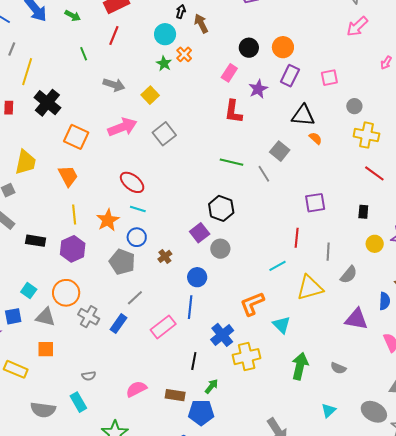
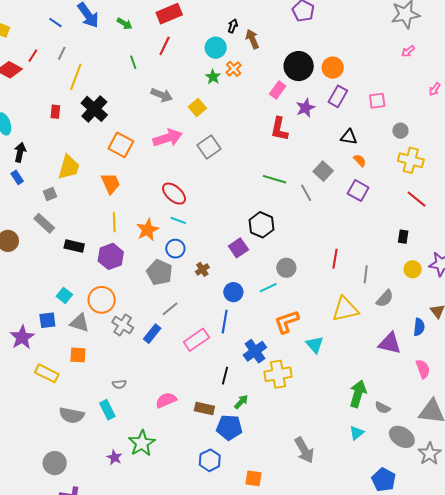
pink arrow: (357, 26) -> (408, 51), size x0.6
black circle: (249, 48) -> (299, 66), size x1.5
black triangle: (303, 115) -> (349, 137), size x0.7
purple square: (315, 203) -> (358, 191), moved, turned 35
gray circle: (220, 249) -> (286, 268), moved
cyan line: (277, 266) -> (268, 288), moved
green arrow: (300, 366) -> (358, 394), moved
gray semicircle: (338, 368) -> (383, 408), moved

